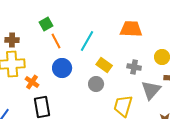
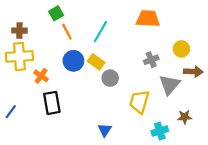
yellow rectangle: (104, 65) -> (96, 62), moved
gray cross: (134, 67) -> (151, 60), turned -32

